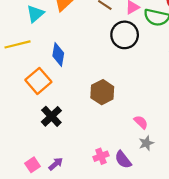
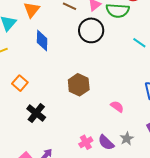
blue diamond: (58, 55) -> (42, 40), moved
orange square: (38, 81) -> (20, 83), size x0.7
gray star: (146, 143) -> (127, 139), moved

